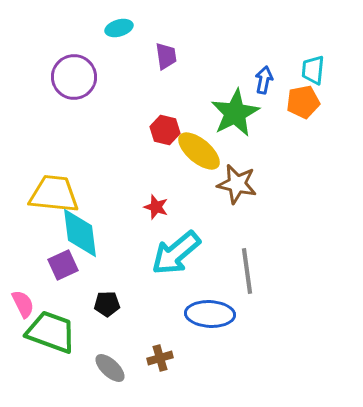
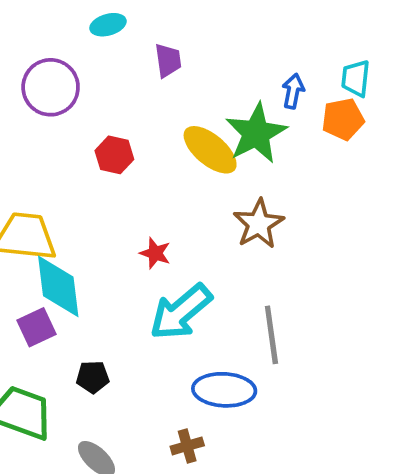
red hexagon: (165, 130) -> (114, 155), moved
yellow ellipse: (199, 151) -> (210, 150), moved
brown star: (237, 184) -> (259, 224), turned 30
brown cross: (160, 358) -> (187, 446), moved

